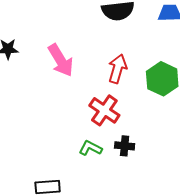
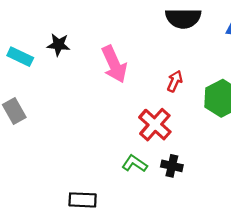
red arrow: (117, 69) -> (175, 81), size x0.7

